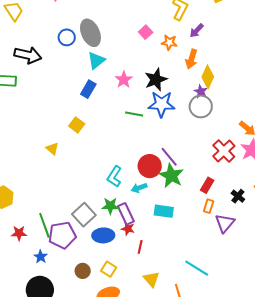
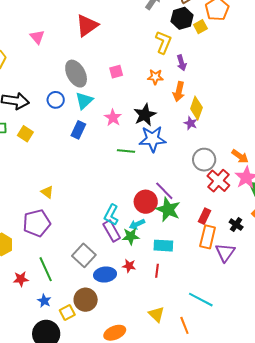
purple arrow: (197, 31) -> (182, 63), turned -56
pink square: (146, 32) -> (116, 72), moved, turned 32
blue circle: (67, 37) -> (56, 100), moved
gray circle: (201, 106) -> (204, 160), moved
yellow square: (77, 125) -> (25, 134), moved
green star: (110, 206) -> (131, 236), moved
orange rectangle: (209, 206) -> (208, 237), size x1.6
purple rectangle: (126, 214) -> (112, 231), moved
purple pentagon: (62, 235) -> (37, 223), moved
red line: (140, 247) -> (157, 271), moved
yellow square: (109, 269) -> (67, 312), moved, turned 35
brown circle: (83, 271) -> (86, 300), moved, size x1.5

